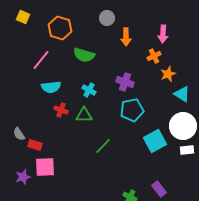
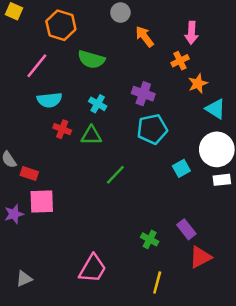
orange arrow: (126, 37) -> (145, 37), turned 144
cyan square: (155, 141) -> (181, 168), size x0.6

